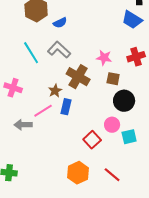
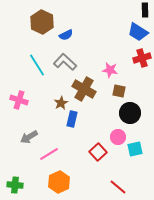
red cross: (136, 57) -> (142, 58), moved
pink line: (43, 111) -> (49, 154), moved
gray arrow: (23, 125) -> (29, 137), turned -30
orange hexagon: (78, 173) -> (59, 182), moved

